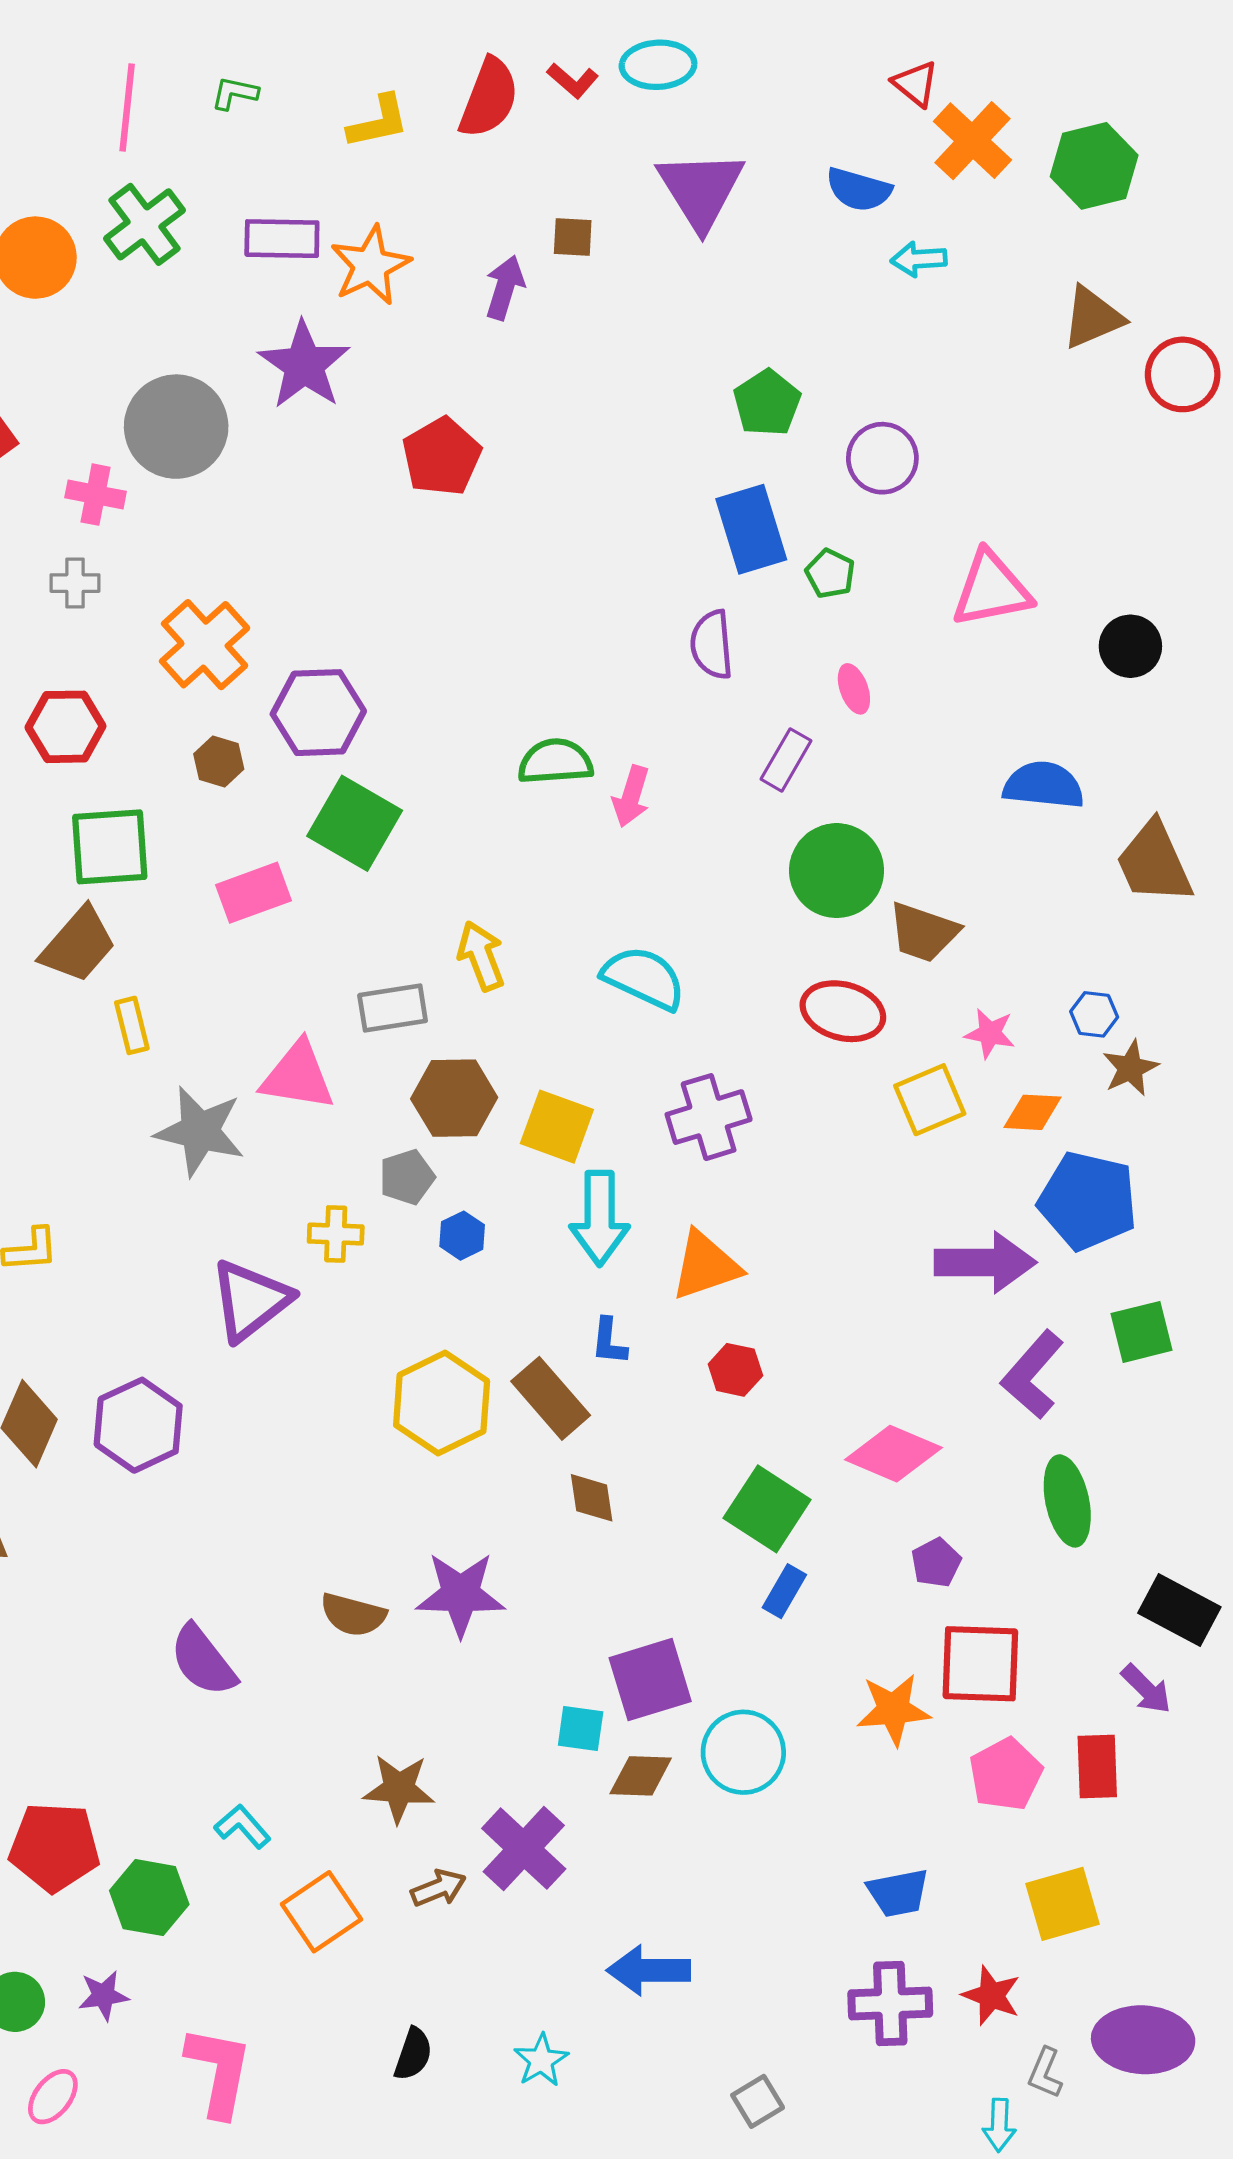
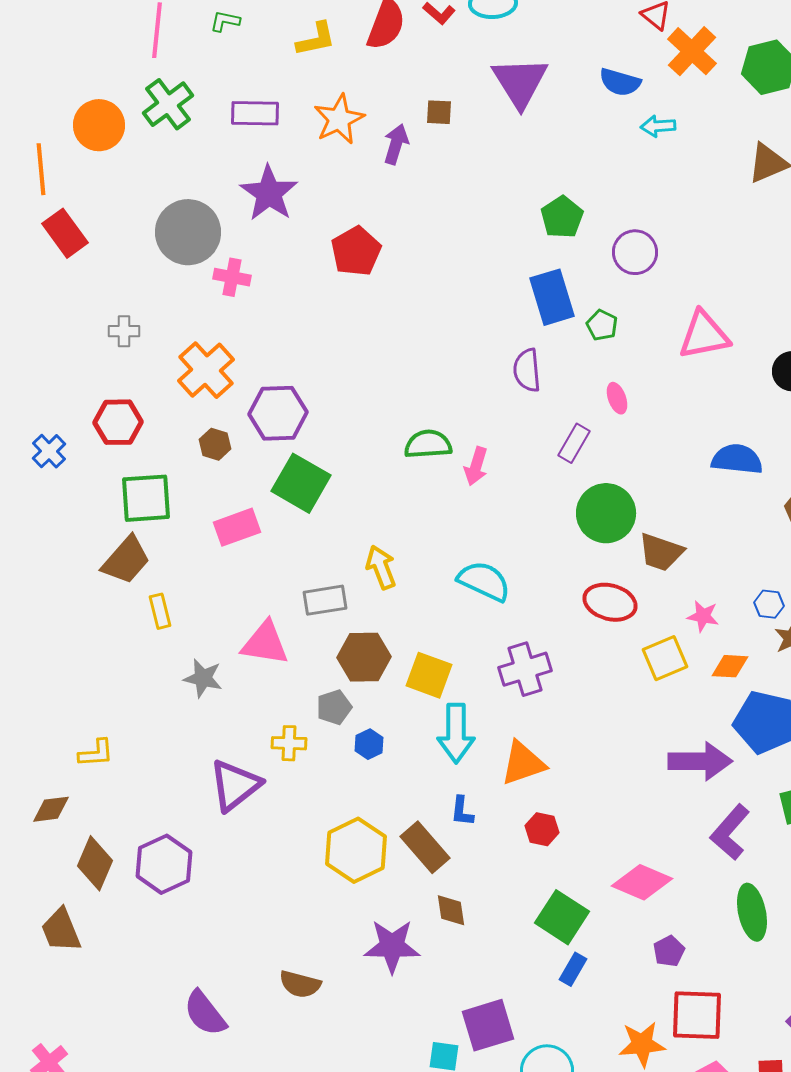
orange star: (370, 265) -> (339, 119), moved
pink cross: (96, 495) -> (232, 277), moved
gray star: (200, 1131) -> (203, 678), size x0.7
purple star: (461, 1594) -> (392, 946), moved

